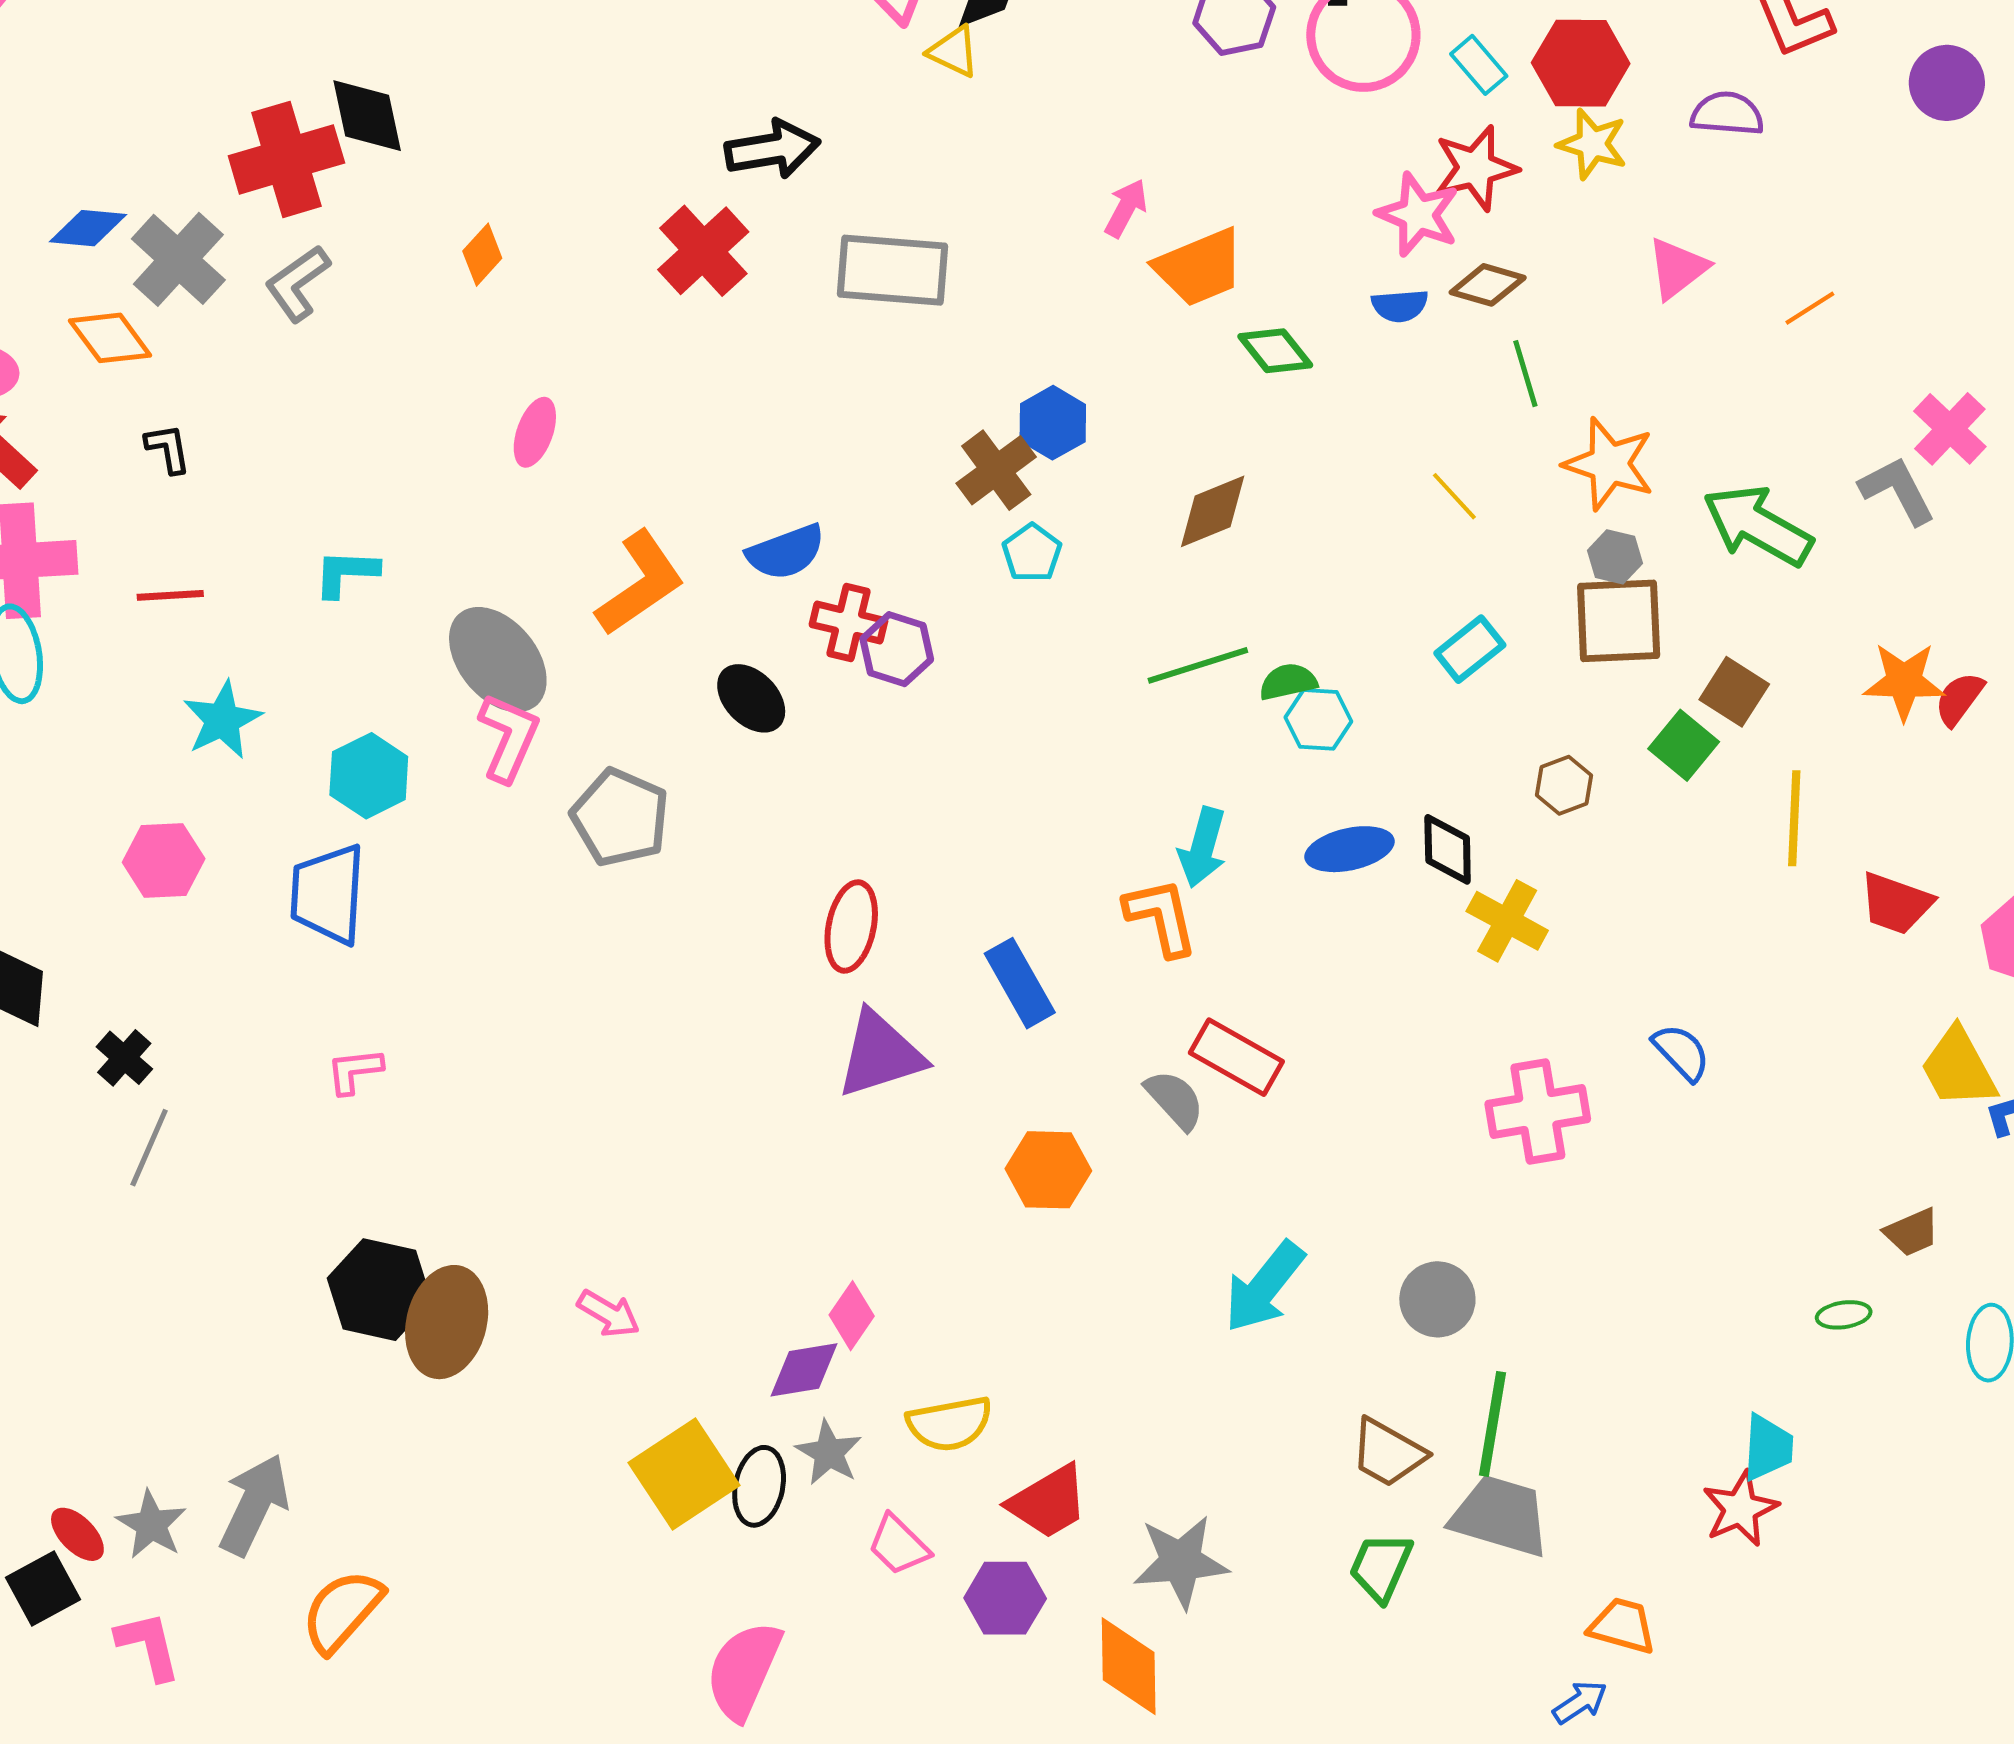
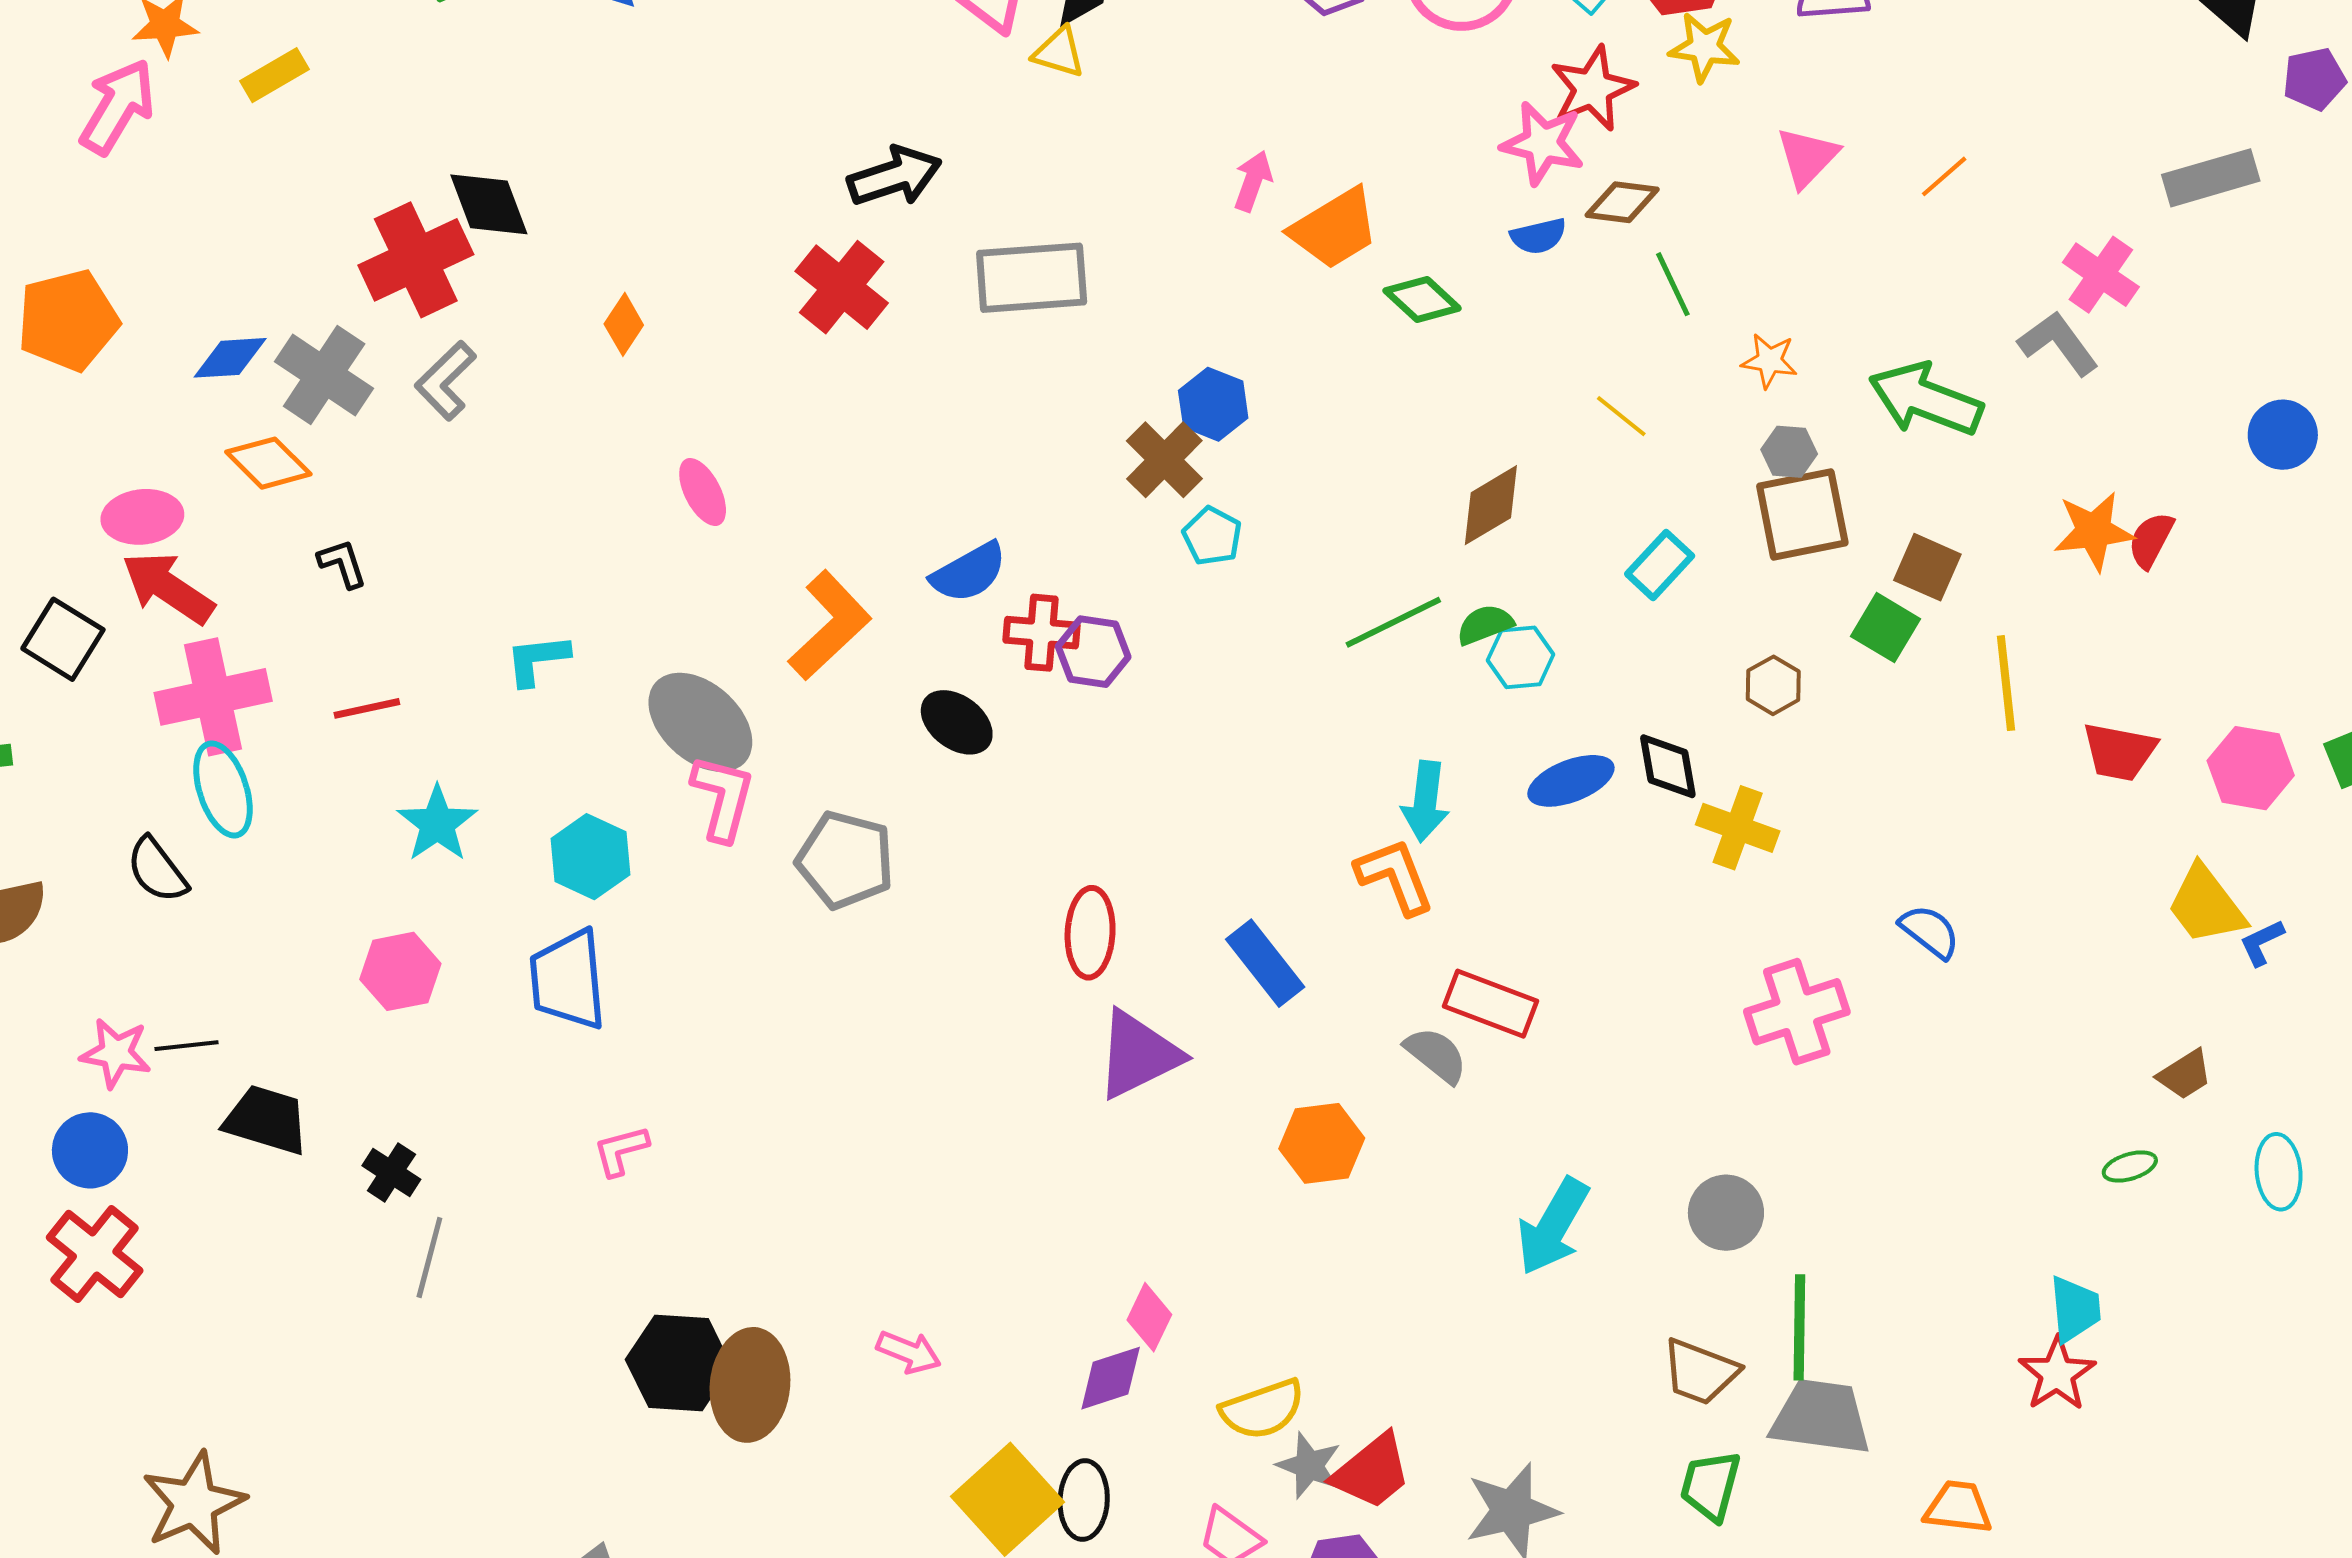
pink ellipse: (535, 432) -> (703, 492), turned -38
orange star: (1609, 464) -> (1769, 361), size x0.6
brown diamond: (1213, 511) -> (1491, 505), moved
gray star: (829, 1453) -> (1309, 1466), moved

